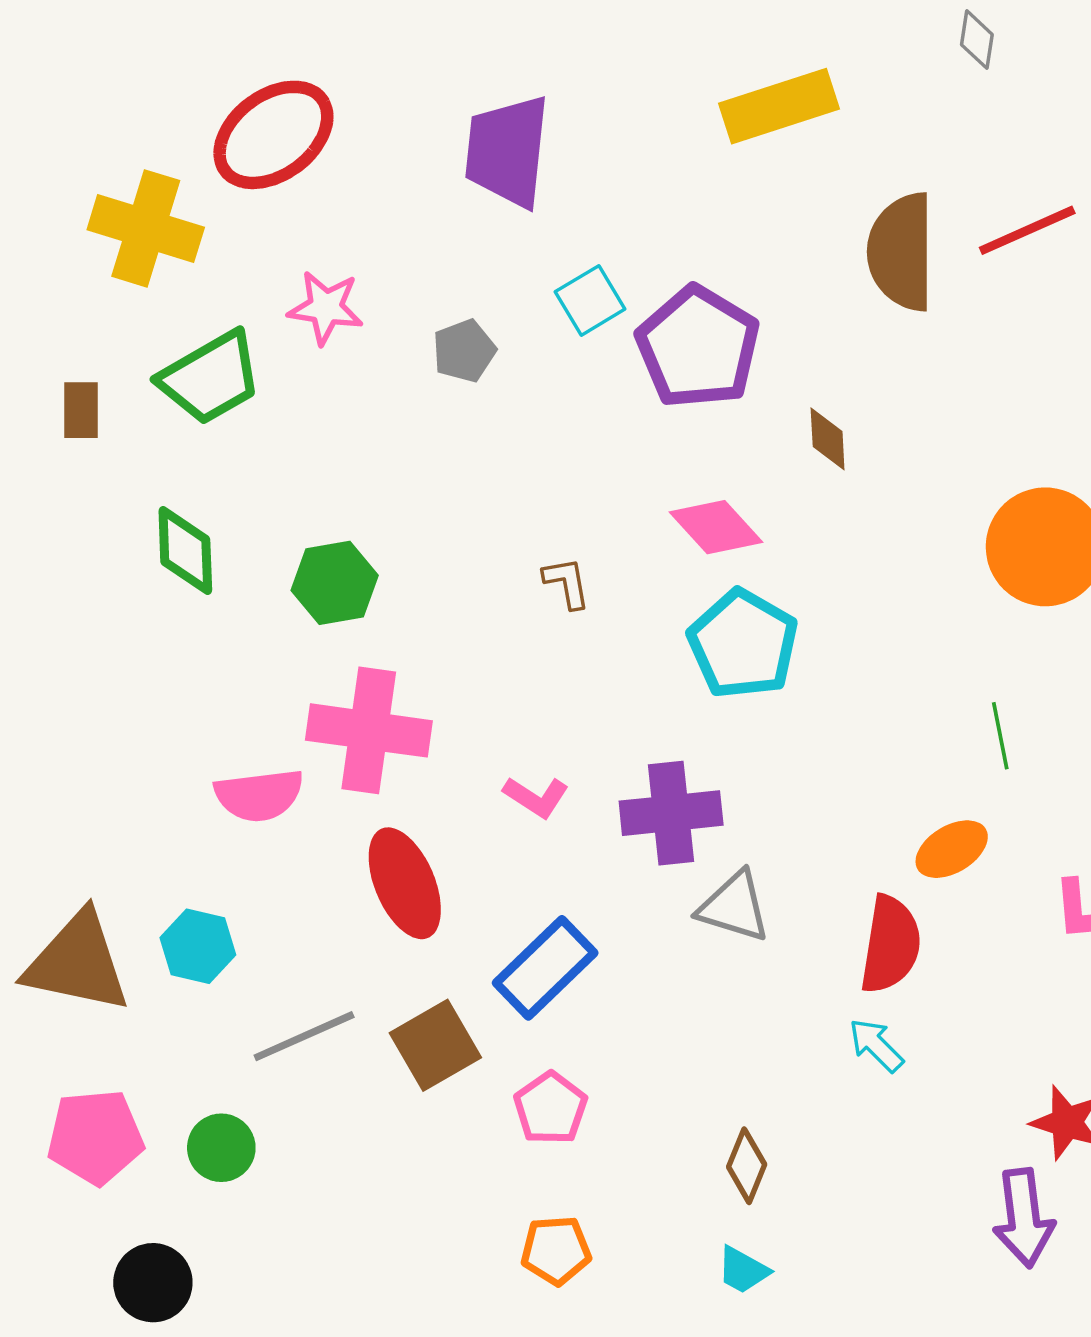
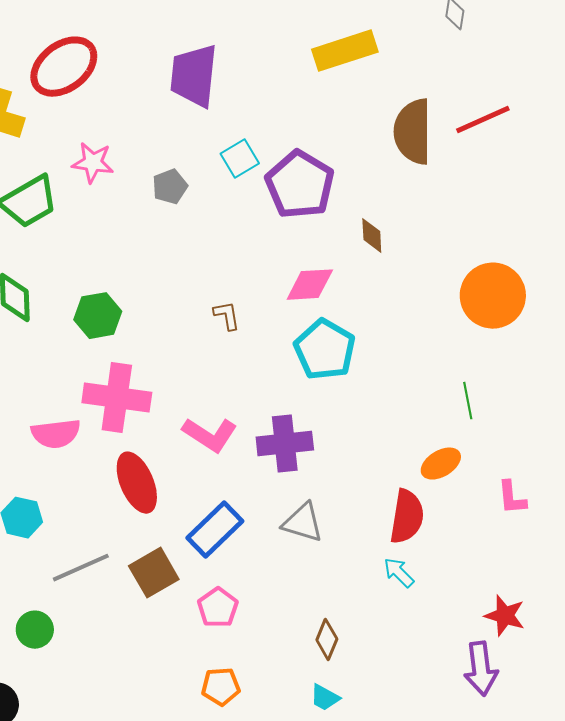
pink diamond: (716, 527) -> (310, 285), turned -51
pink L-shape: (536, 797) -> (210, 435), size x1.5
gray triangle: (734, 907) -> (303, 523), moved

